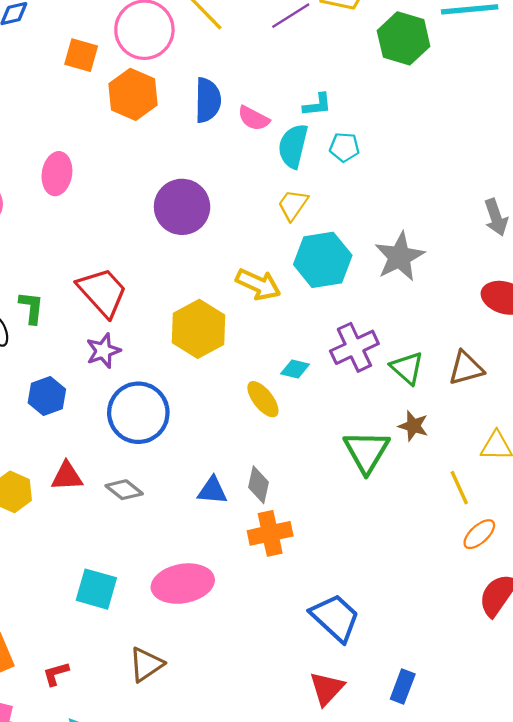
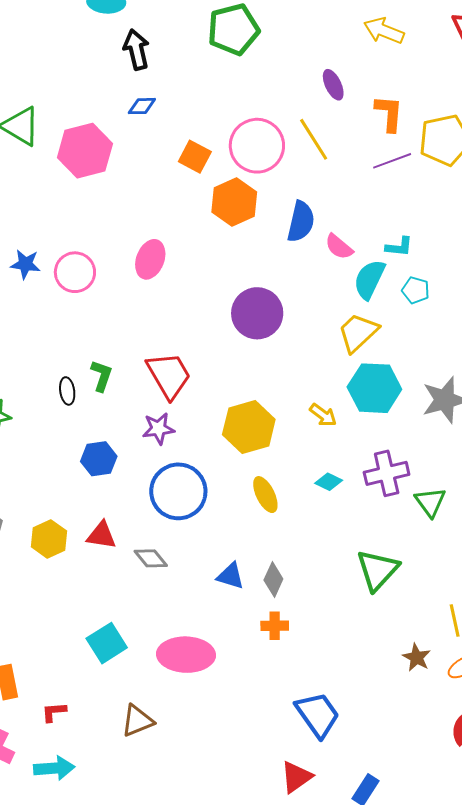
yellow trapezoid: (293, 205) -> (358, 333), size x1.4
yellow arrow: (258, 284) -> (323, 415), moved, size x0.7
yellow ellipse: (263, 399) -> (265, 495), moved
brown star: (413, 426) -> (417, 657), moved
orange cross: (270, 533) -> (275, 626), size x0.7
cyan square: (96, 589) -> (107, 643), turned 30

